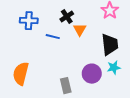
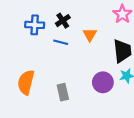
black cross: (67, 17) -> (63, 21), moved
gray rectangle: (66, 86) -> (63, 92), moved

